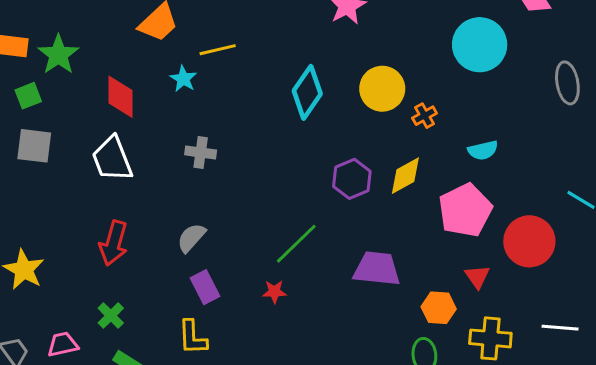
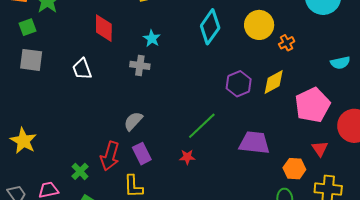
cyan star: (183, 79) -> (152, 38), moved
red diamond: (120, 97) -> (104, 28), moved
cyan semicircle: (483, 150) -> (340, 63), moved
white trapezoid: (112, 159) -> (82, 69), size x0.7
red arrow: (114, 243) -> (110, 156), moved

